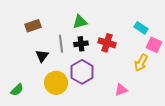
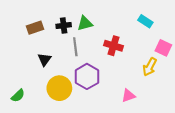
cyan rectangle: (141, 28) -> (145, 21), moved
gray line: (61, 44) -> (75, 47), moved
black cross: (81, 44) -> (64, 25), moved

